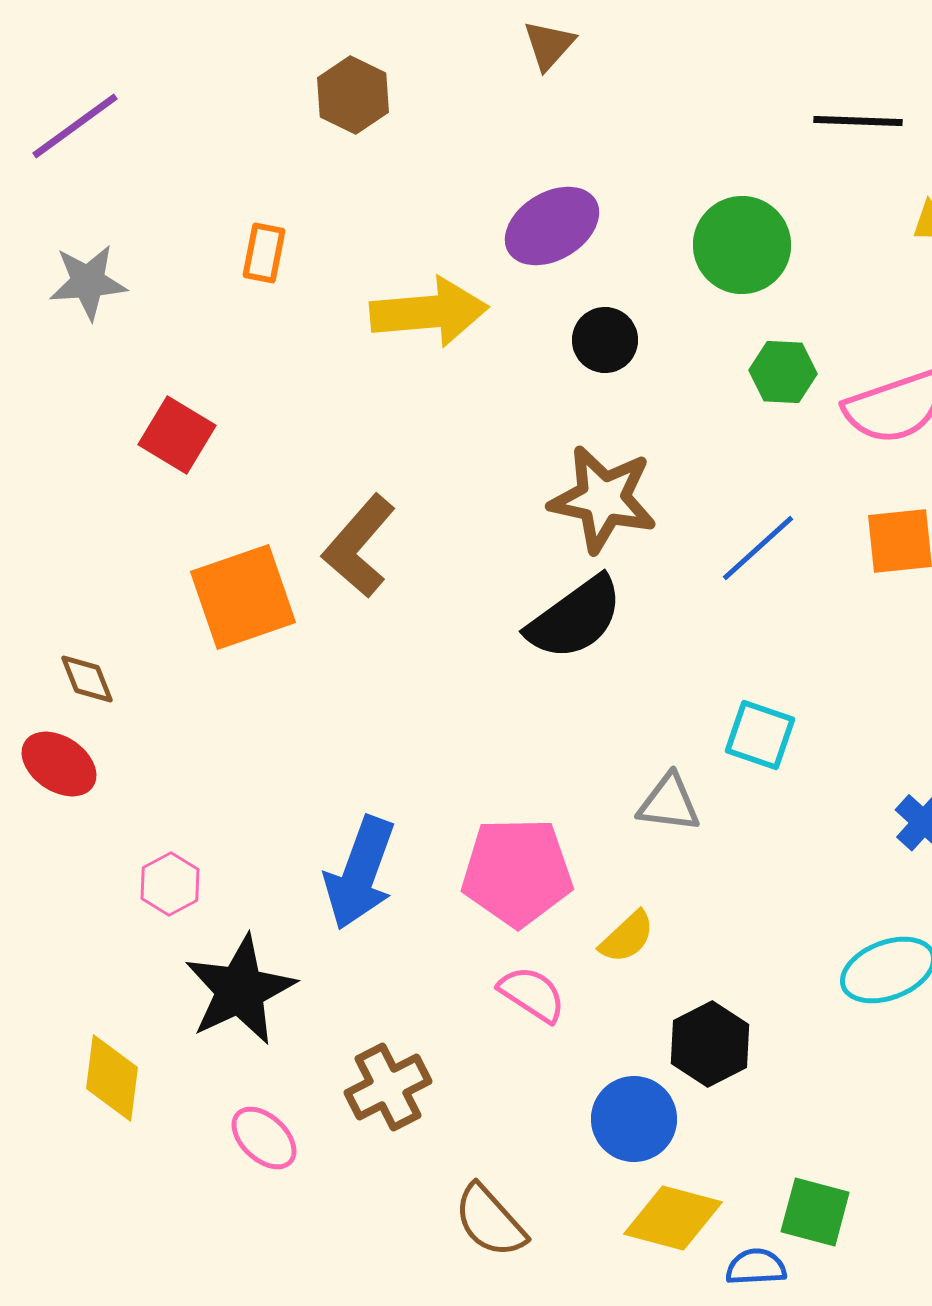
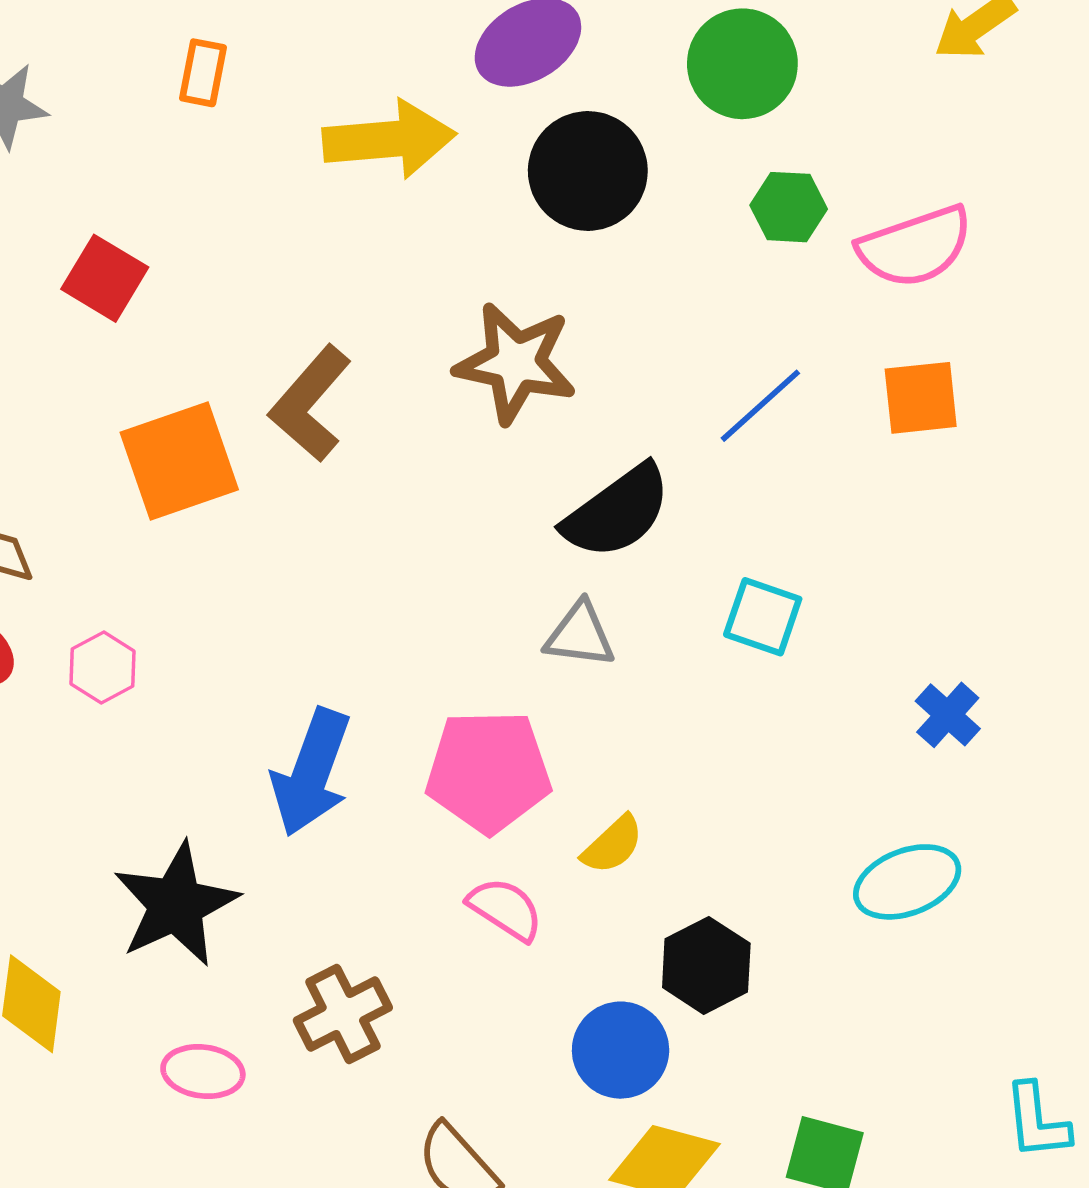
black circle: (605, 340) -> (588, 171), size x1.6
brown star: (603, 499) -> (516, 363), moved
black semicircle: (575, 618) -> (617, 512), moved
gray triangle: (669, 803) -> (580, 635), moved
pink hexagon: (170, 884) -> (103, 668), moved
pink ellipse: (264, 1138) -> (203, 1072), turned -36

